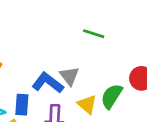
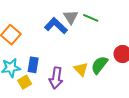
gray triangle: (69, 76) -> (71, 17), moved
blue L-shape: (48, 83) -> (56, 26), moved

